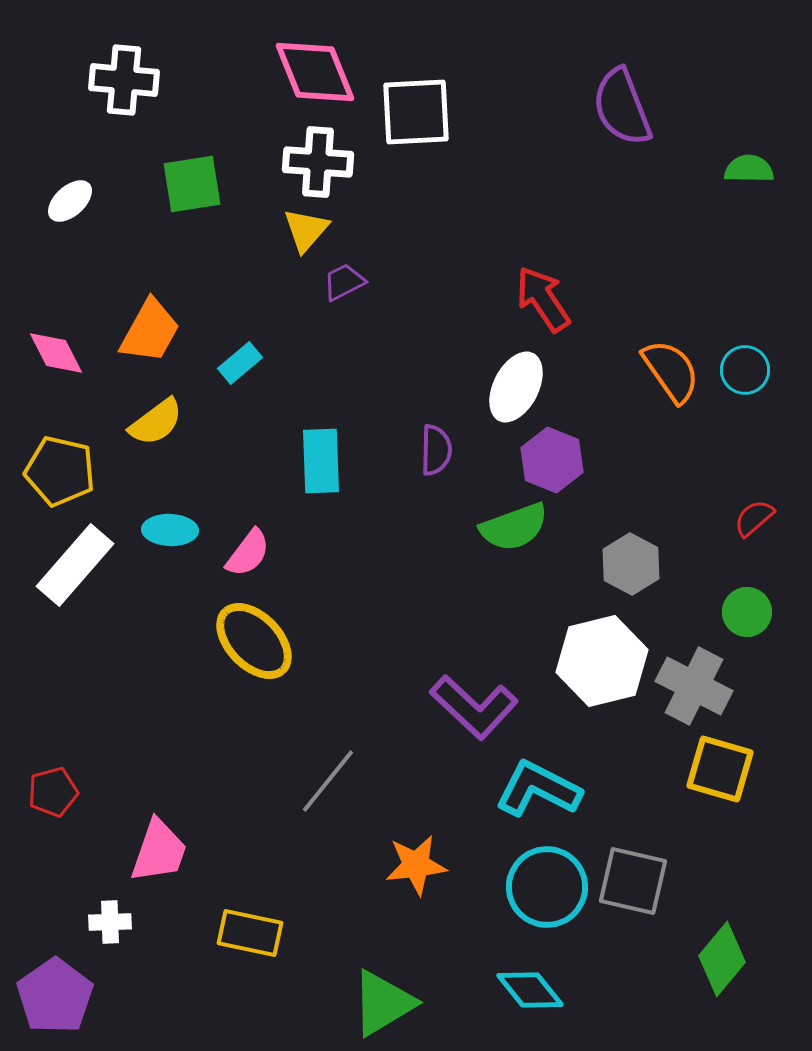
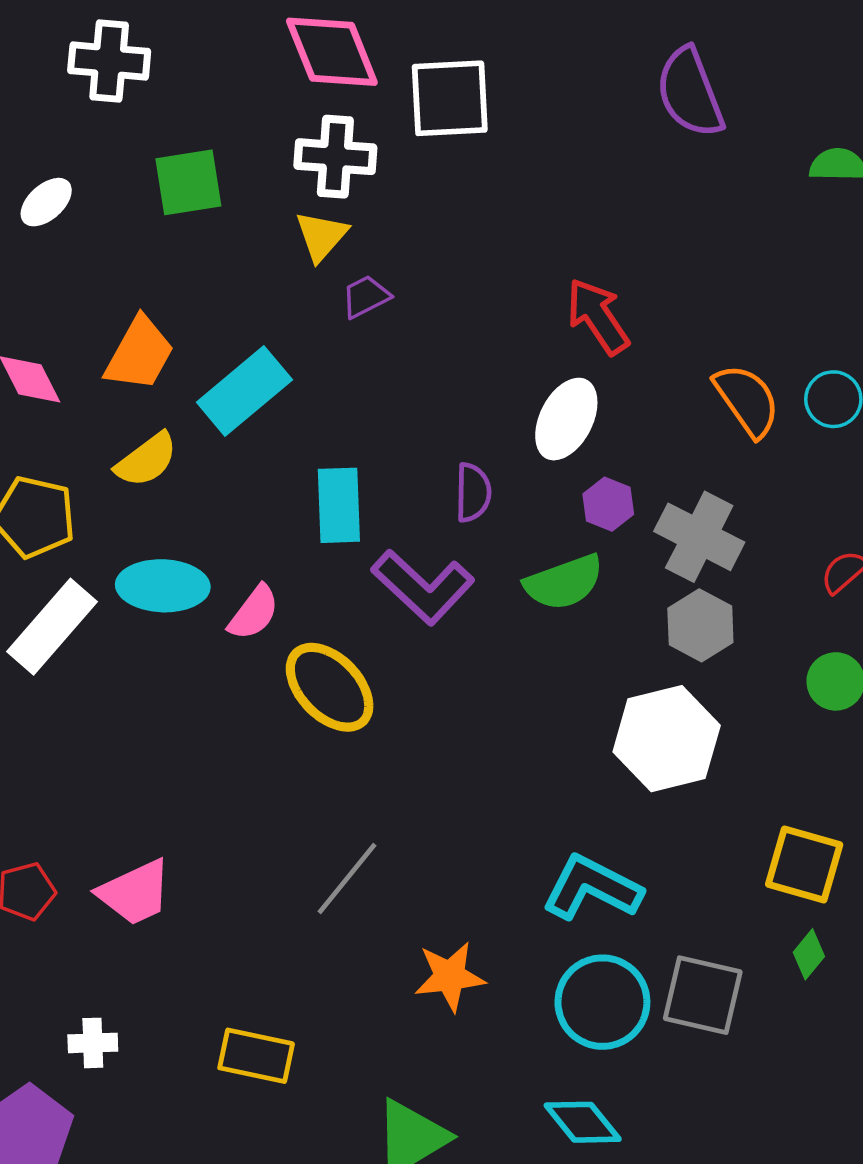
cyan rectangle: (240, 363) -> (244, 391), size x1.8
purple hexagon: (552, 460) -> (608, 504), size x0.7
cyan ellipse: (170, 530) -> (163, 586), size x1.4
yellow ellipse: (254, 641) -> (330, 687), moved
gray cross: (694, 686) -> (699, 537), moved
purple L-shape: (474, 707) -> (423, 587), moved
pink trapezoid: (159, 851) -> (135, 893), moved, turned 46
green diamond: (722, 959) -> (809, 954), moved, size x0.6

